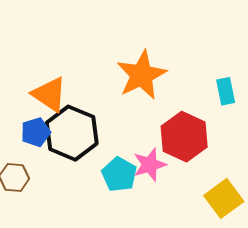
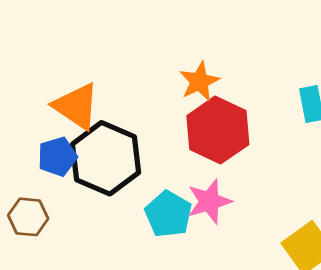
orange star: (142, 75) -> (199, 81), size x0.6
red hexagon: (184, 137) -> (218, 130), moved

